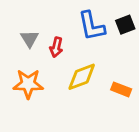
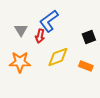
black square: (125, 25) -> (89, 37), moved
blue L-shape: (92, 26) -> (49, 21), moved, turned 65

